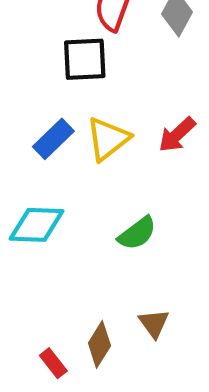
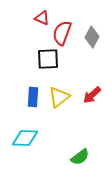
blue rectangle: (53, 139) -> (33, 97), turned -42
green semicircle: (137, 233) -> (80, 157), moved

